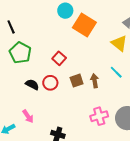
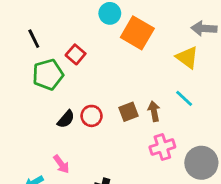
green pentagon: (20, 53) -> (48, 75), turned 30
red square: (59, 58) -> (76, 54), moved
black semicircle: (32, 85) -> (66, 119), turned 104
pink cross: (99, 116) -> (162, 147), moved

